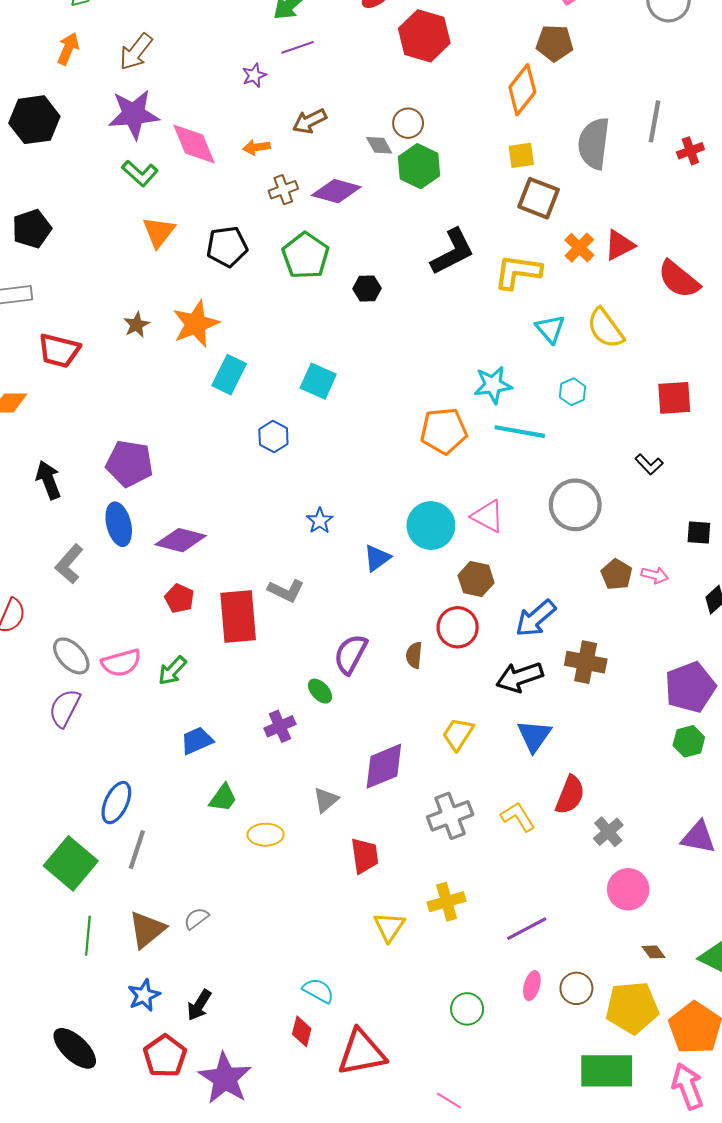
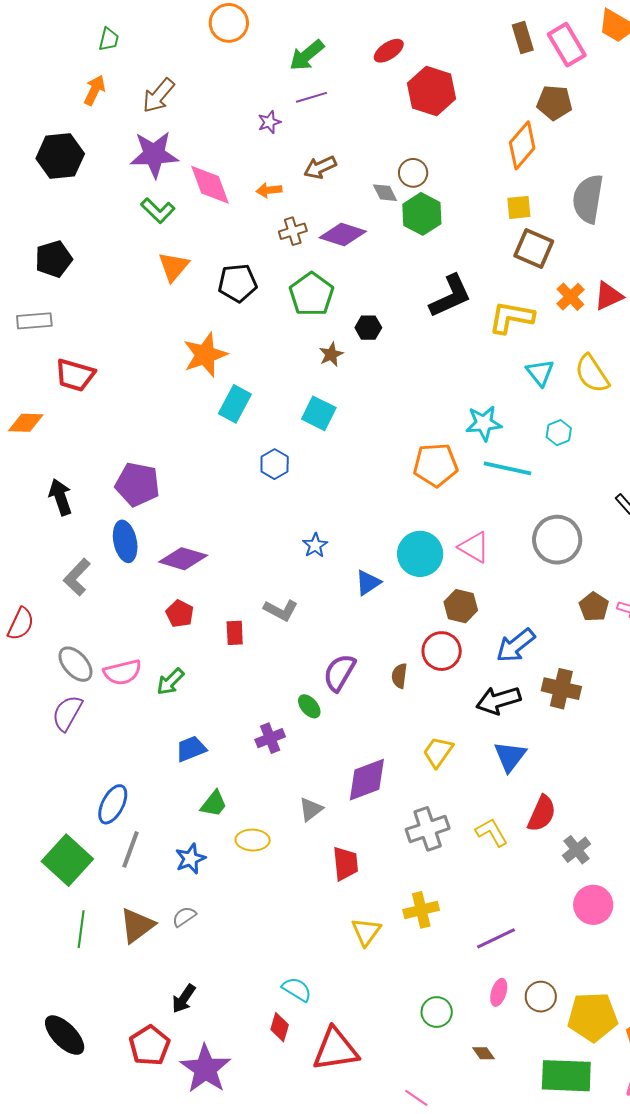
brown star: (136, 325) -> (331, 354), moved
red rectangle: (238, 617) -> (235, 633), size x0.5
brown diamond: (654, 952) -> (483, 1053), moved
blue star: (144, 995) -> (190, 859), moved

